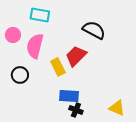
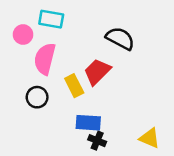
pink circle: (13, 35) -> (23, 35), moved
black circle: (20, 75) -> (37, 97), moved

